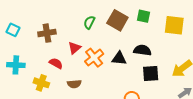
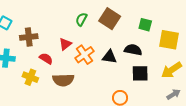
green square: (144, 16) -> (145, 25), moved
yellow square: (174, 25) -> (169, 40), moved
brown cross: (47, 33) -> (29, 37), moved
brown semicircle: (74, 84) -> (63, 80), size x1.5

